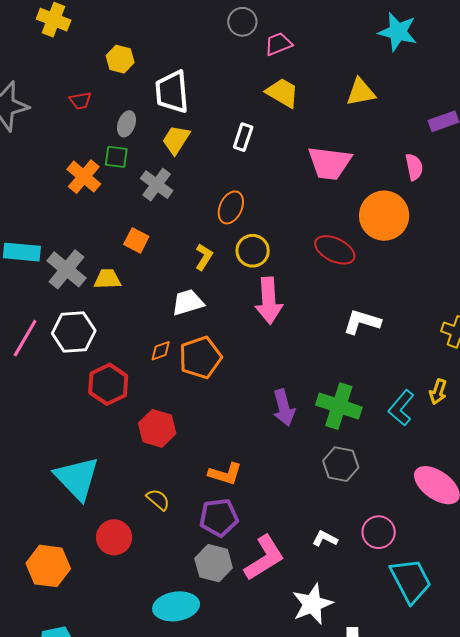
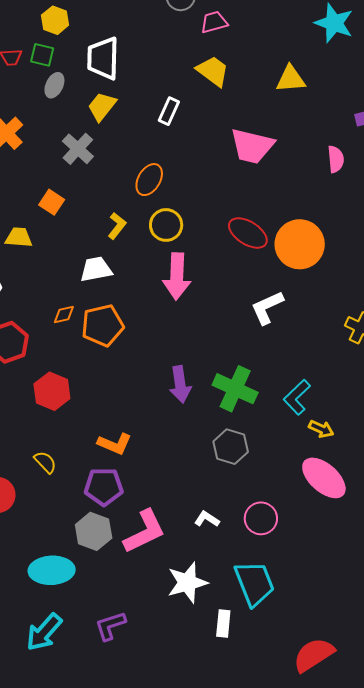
green square: (116, 157) -> (42, 55), moved
orange circle: (384, 216) -> (300, 244), moved
white L-shape: (362, 322) -> (267, 307), turned -48
yellow arrow: (438, 392) -> (321, 429), moved, turned -90
cyan trapezoid: (411, 581) -> (254, 583), moved

